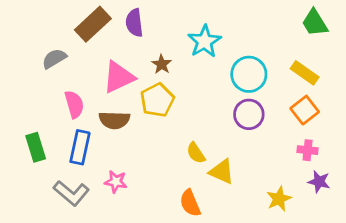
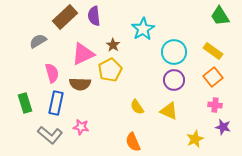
yellow triangle: (222, 172) -> (169, 111), moved

